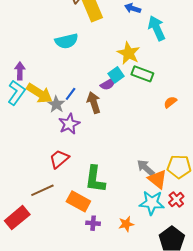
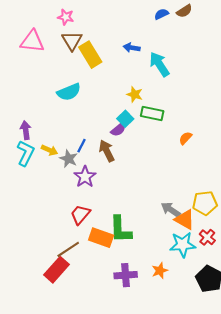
yellow star: (129, 53) -> (135, 94), size x0.7
yellow arrow: (39, 93) -> (49, 150), size x0.6
orange rectangle: (78, 201) -> (101, 238), moved
red rectangle: (17, 218) -> (57, 270), moved
purple cross: (93, 223) -> (126, 275), size x1.5

